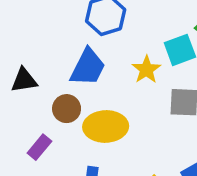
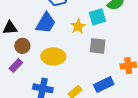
brown circle: (67, 109) -> (22, 46), moved

